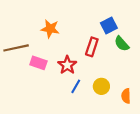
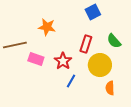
blue square: (109, 26) -> (93, 12), moved
yellow circle: (101, 86) -> (100, 65), moved, size x1.5
orange semicircle: (126, 96) -> (110, 88), moved

